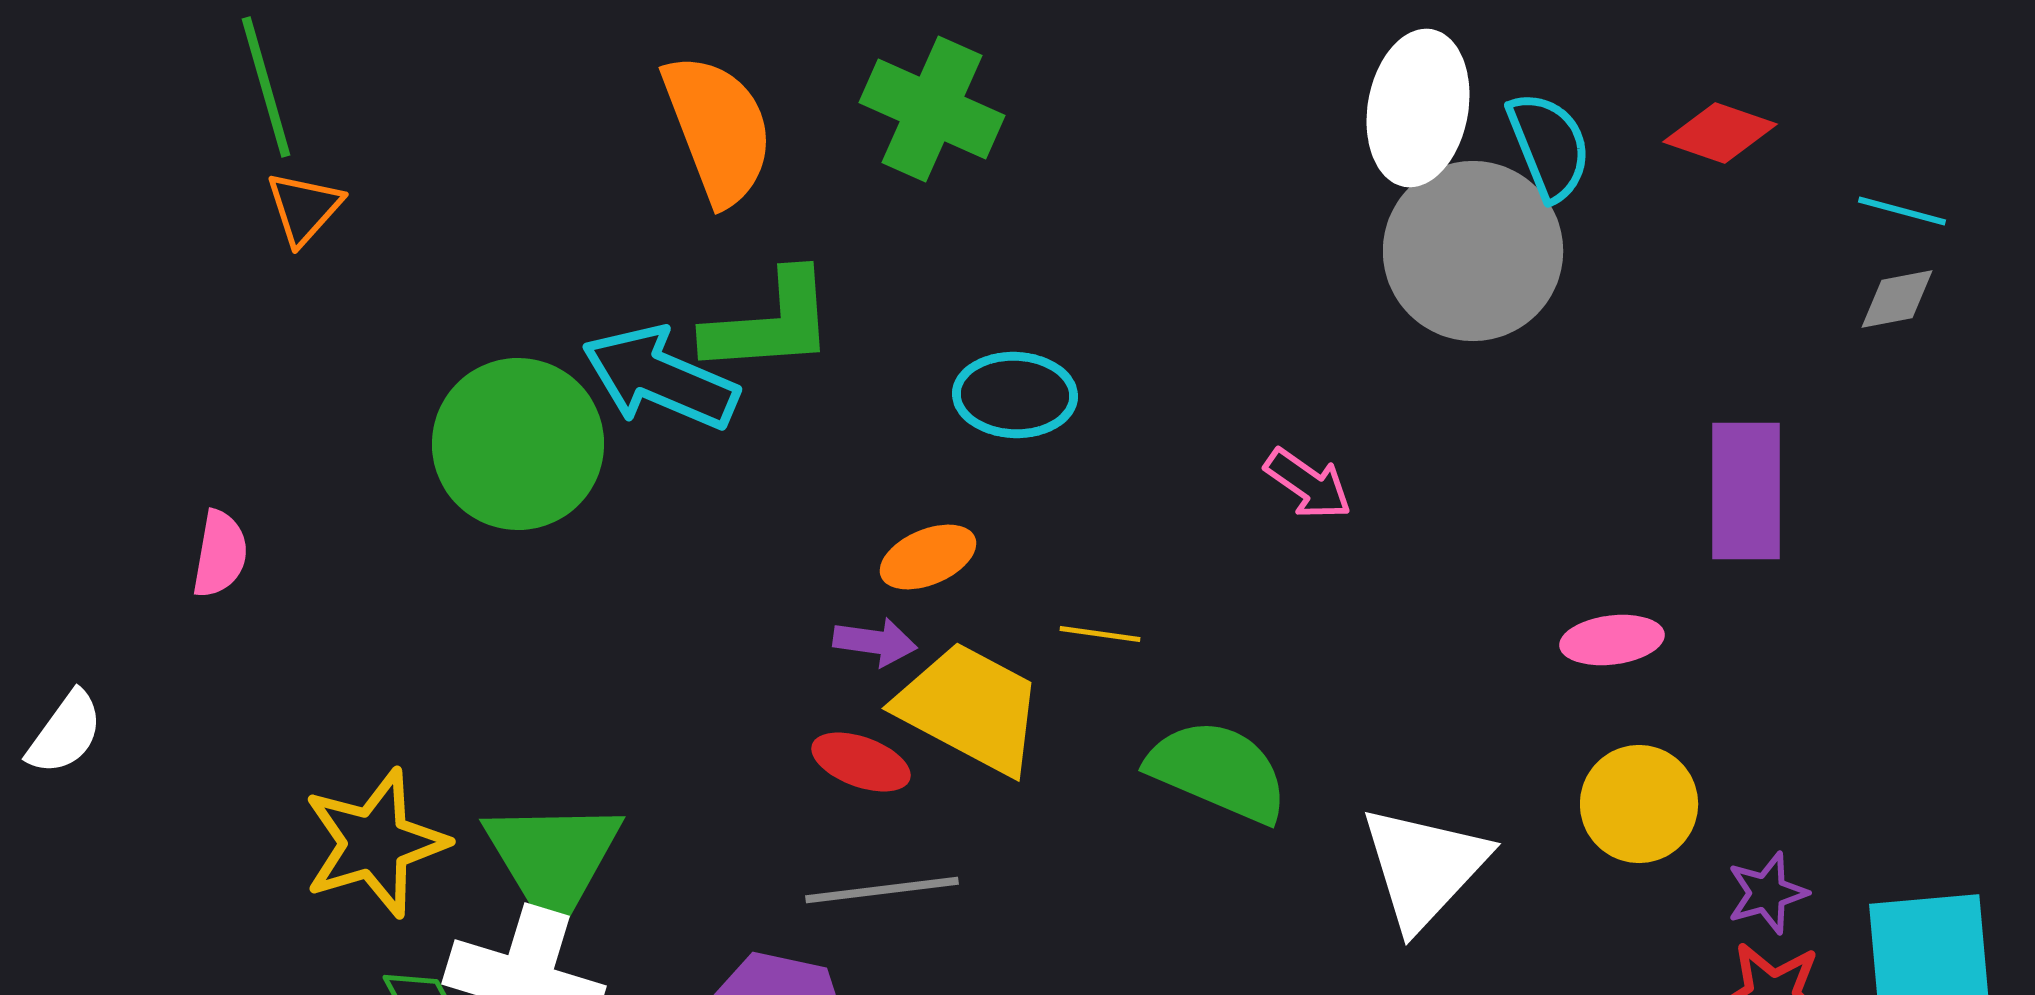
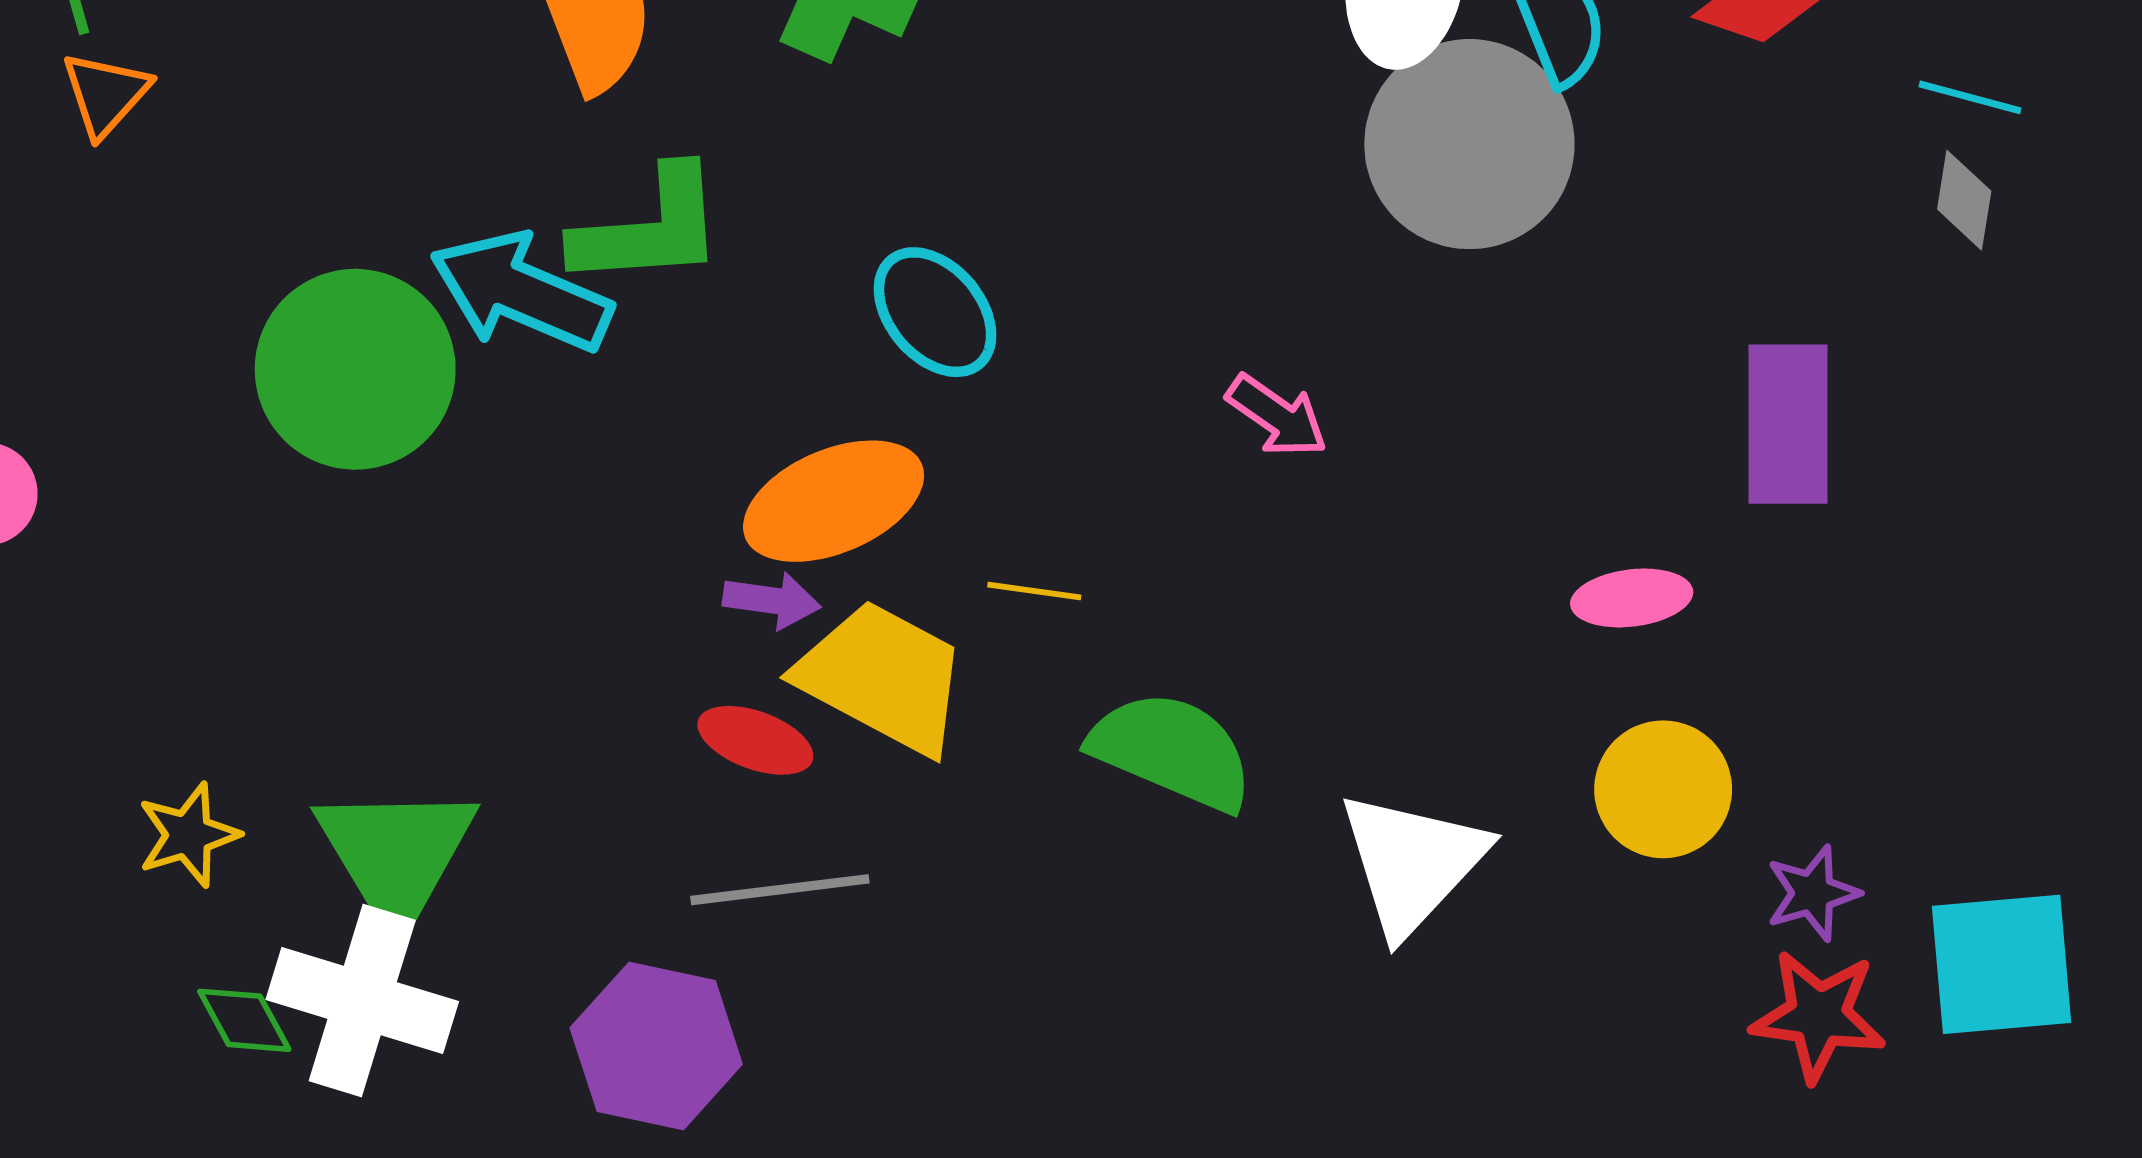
gray diamond: (1897, 299) -> (1964, 200), turned -70
cyan ellipse: (1015, 395) -> (935, 312), turned 48
orange ellipse: (928, 557) -> (834, 501), size x1.6
yellow star: (375, 843) -> (188, 835), size x0.6

